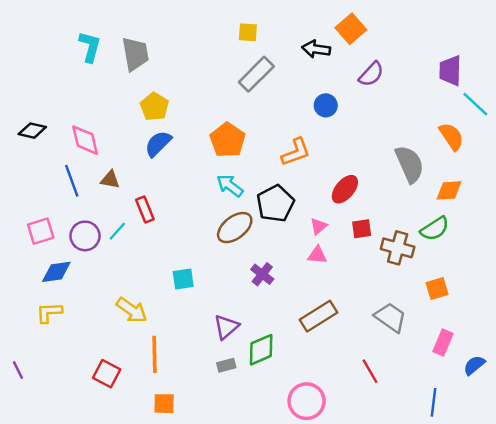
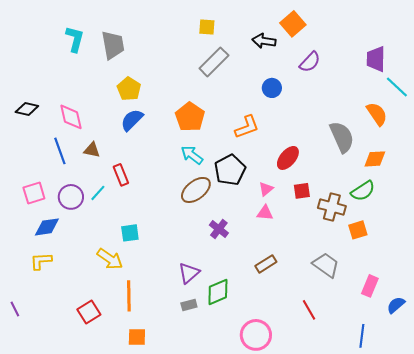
cyan square: (183, 279) -> (130, 233), moved
orange square: (437, 289) -> (358, 230), moved
brown rectangle: (319, 316) -> (266, 264), size x0.7
red square: (107, 374) -> (89, 312), turned 30

